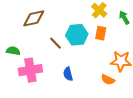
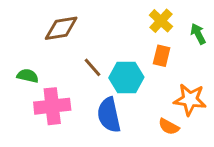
cyan hexagon: (77, 35) -> (126, 78), moved
blue semicircle: (68, 74) -> (109, 115), size x1.6

